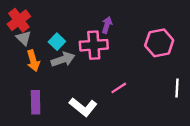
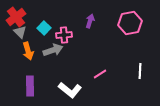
cyan square: (57, 42) -> (44, 28), moved
pink hexagon: (159, 43) -> (130, 23), moved
pink cross: (94, 45) -> (64, 35), moved, size x0.7
white line: (177, 88) -> (140, 71), moved

